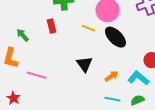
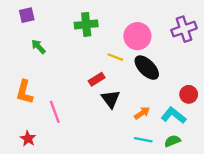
red rectangle: (51, 26) -> (97, 79), moved, turned 72
green arrow: (22, 35) -> (38, 47), moved
pink line: (36, 75) -> (55, 112), turned 54

